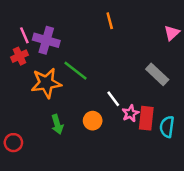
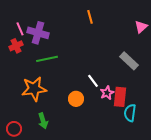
green line: (76, 71) -> (47, 59), moved, turned -50
orange star: (46, 83) -> (34, 89), moved
green arrow: (57, 124) -> (43, 121), moved
cyan semicircle: (167, 127) -> (130, 113), moved
red circle: (13, 143) -> (14, 129), moved

